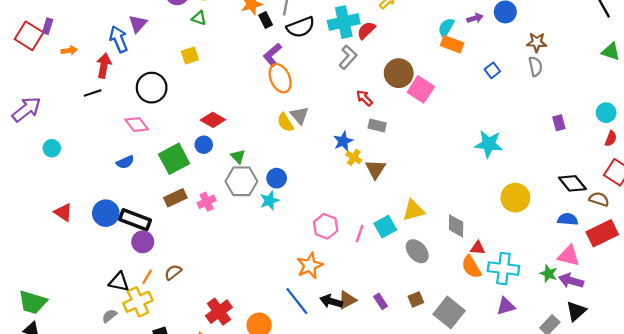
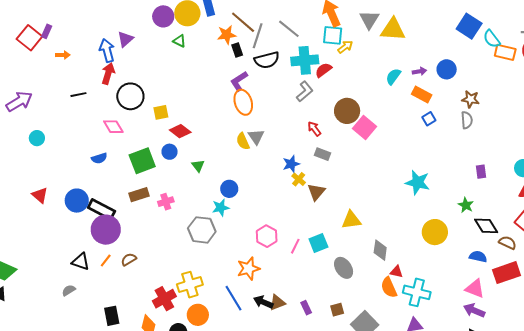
orange rectangle: (452, 44) -> (422, 94), moved
yellow square: (190, 56) -> (161, 112), moved
red arrow: (104, 66) -> (108, 74), moved
gray hexagon: (241, 181) -> (202, 230), moved
yellow triangle: (413, 210) -> (351, 220), moved
purple circle: (143, 242) -> (106, 230), size x1.5
green star: (549, 274) -> (466, 205), moved
yellow cross: (138, 302) -> (190, 285), moved

